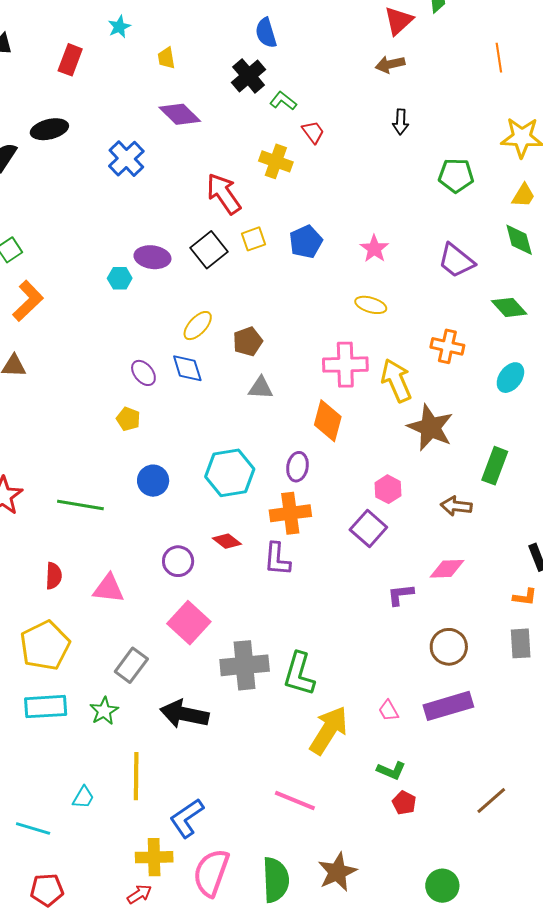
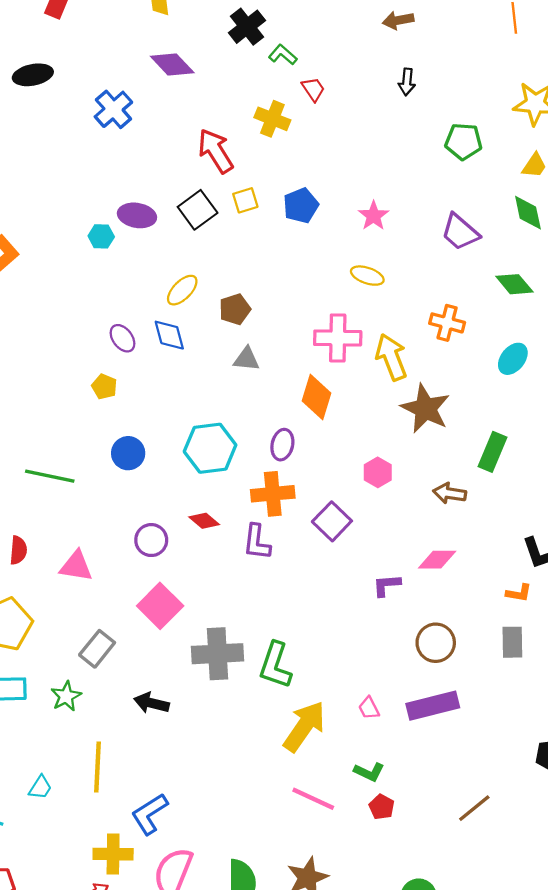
purple square: (368, 528) -> (332, 521), moved
black arrow: (184, 714) -> (151, 703), size x0.7
pink line: (295, 800) -> (313, 799), moved

